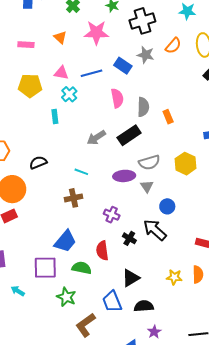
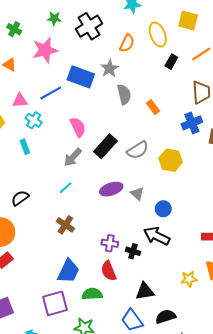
gray star: (146, 55) -> (110, 68), moved, turned -30
blue rectangle: (123, 66) -> (81, 77), size x1.4
pink semicircle: (117, 98) -> (78, 127), moved
gray semicircle: (143, 107) -> (124, 94), moved
orange rectangle: (168, 117) -> (153, 107), moved
gray semicircle: (149, 162) -> (138, 150), moved
cyan line: (81, 172) -> (66, 188), moved, turned -48
brown cross: (74, 198) -> (65, 225), turned -30
purple cross: (112, 215) -> (110, 243), moved
black triangle: (131, 278) -> (145, 291), turned 36

